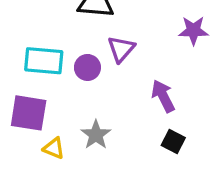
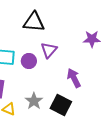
black square: (173, 141) -> (61, 105), moved, size x1.5

